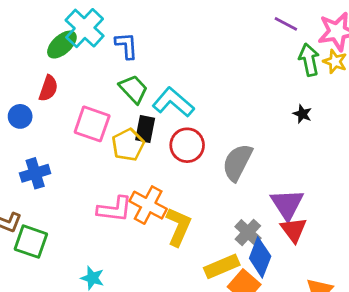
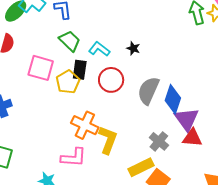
cyan L-shape: (173, 102) -> (99, 49), size x0.7
black star: (302, 114) -> (133, 48), moved
pink L-shape: (115, 209) -> (74, 157), moved
red triangle: (294, 230) -> (192, 138), turned -45
blue diamond: (260, 257) -> (173, 99), moved

